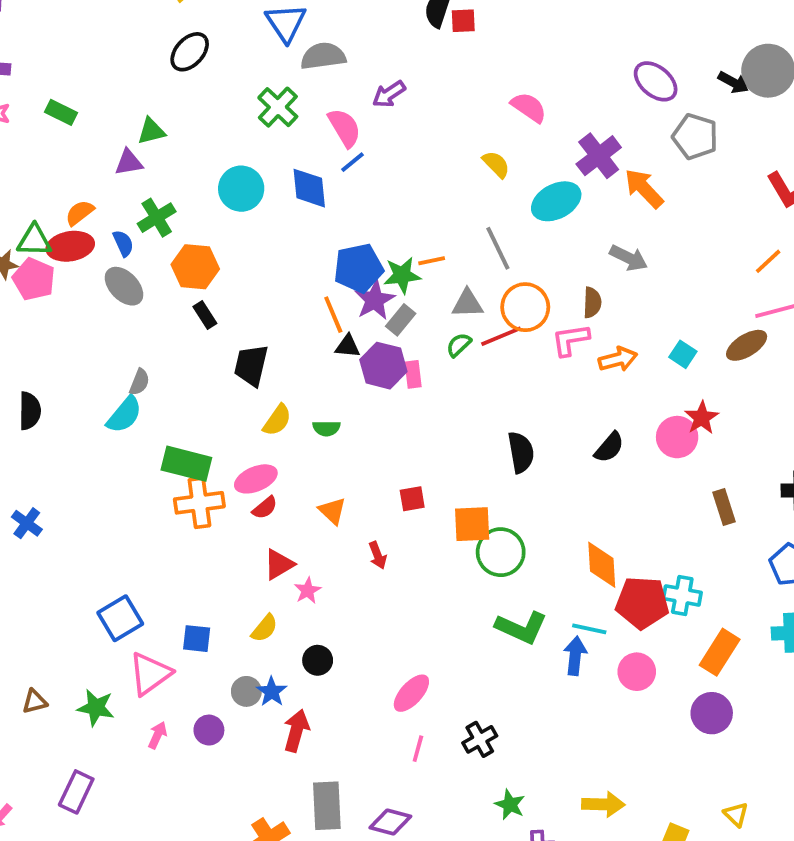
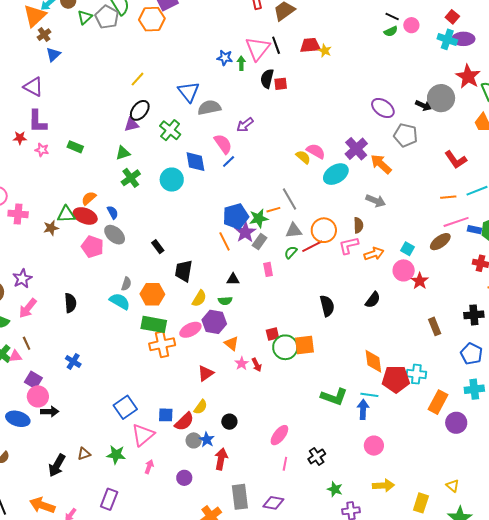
green cross: (278, 107) -> (170, 130), moved
pink semicircle: (529, 107) -> (316, 151), moved
purple triangle: (129, 162) -> (131, 125), moved
blue diamond: (309, 188) -> (195, 162), moved
green cross: (157, 218) -> (131, 178), moved
red ellipse: (70, 246) -> (85, 216), turned 35
gray line: (498, 248) -> (289, 199), moved
orange line: (768, 261) -> (448, 197), turned 42
orange hexagon: (195, 267) -> (152, 294), moved
pink pentagon: (34, 279) -> (92, 247), moved
black triangle: (348, 346) -> (233, 279), moved
purple hexagon: (383, 366) -> (214, 322), moved
cyan semicircle: (124, 415) -> (120, 301), turned -95
pink circle: (677, 437) -> (404, 270), moved
red semicircle: (265, 508) -> (184, 422), moved, size x1.5
green circle: (501, 552) -> (285, 347), moved
pink star: (308, 591) -> (242, 363), moved
pink circle: (637, 672) -> (374, 446), moved
purple circle: (712, 713) -> (456, 423), moved
purple circle: (209, 730) -> (184, 478), moved

